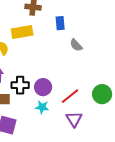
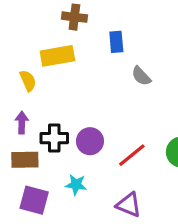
cyan star: (42, 107) -> (76, 185), moved
purple triangle: (74, 119) -> (129, 205), moved, turned -36

